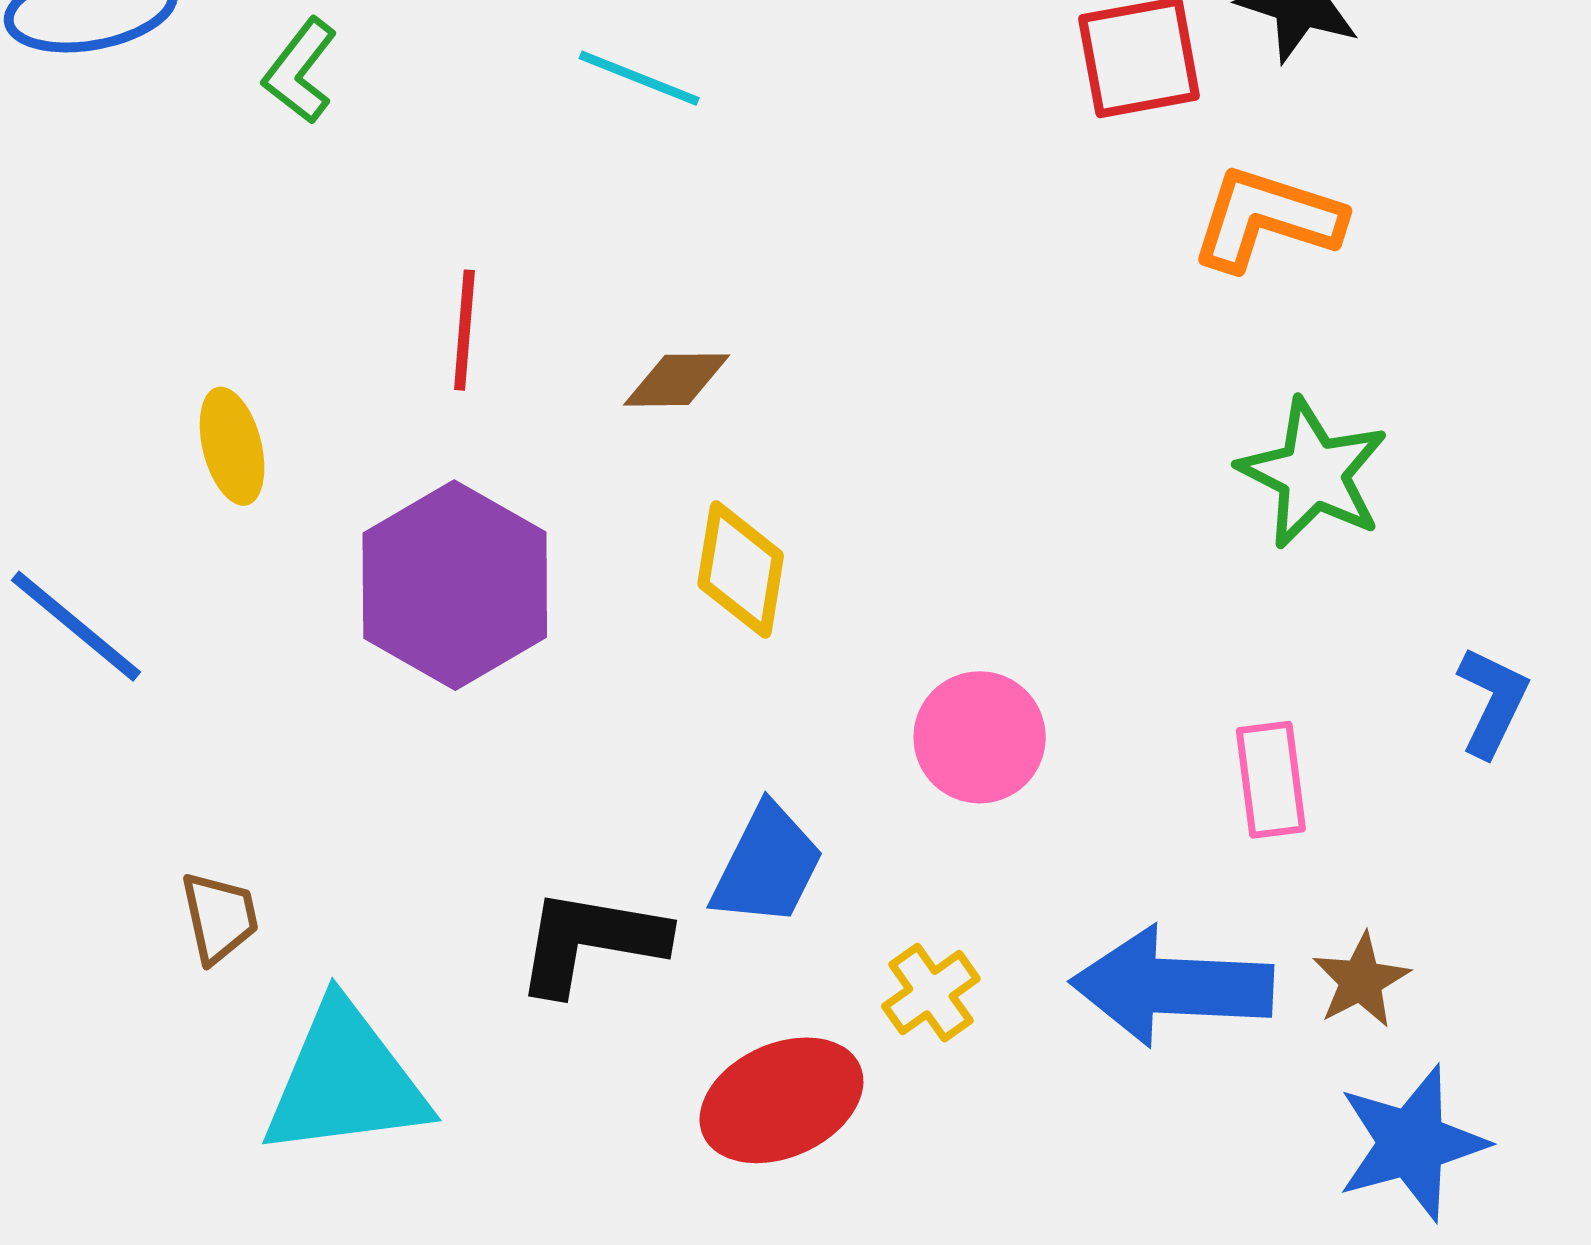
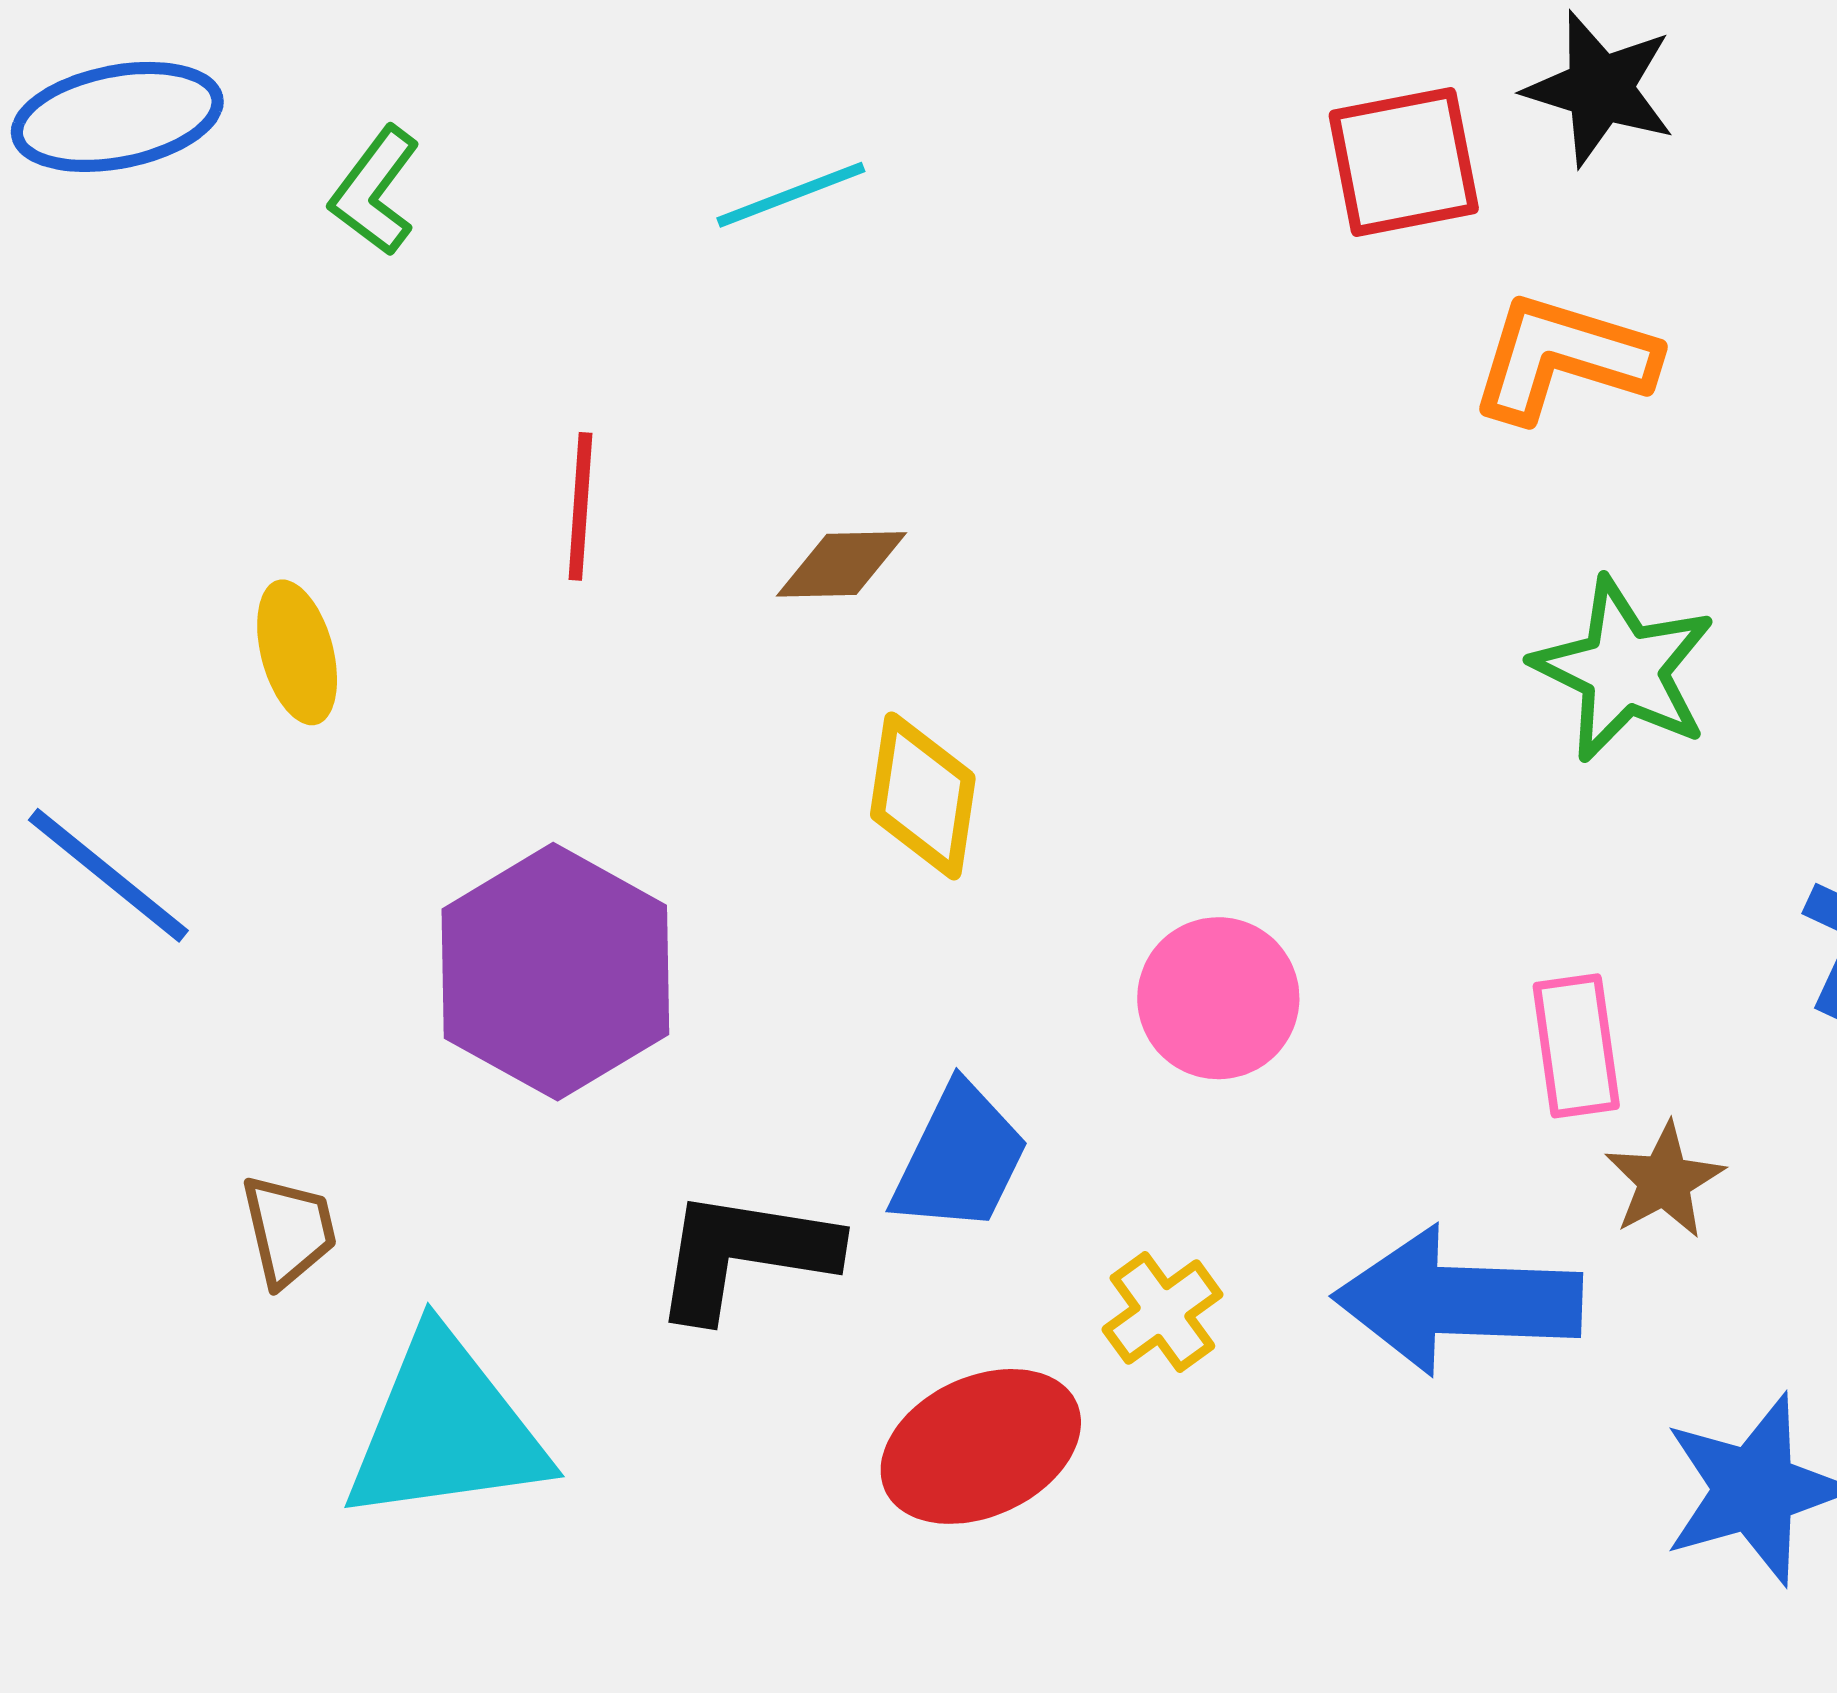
cyan line: (639, 78) -> (791, 195), turned -42
purple hexagon: (455, 585) -> (555, 972), moved
brown star: (1361, 980) -> (1664, 1181), moved

